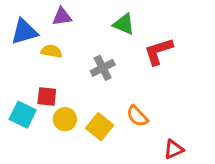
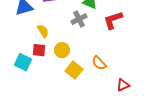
yellow semicircle: (51, 51) -> (43, 31), moved, turned 48
gray cross: (103, 68) -> (79, 19), moved
yellow circle: (65, 119) -> (62, 50), moved

